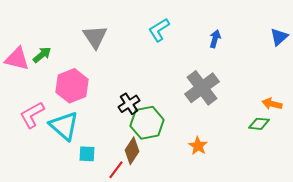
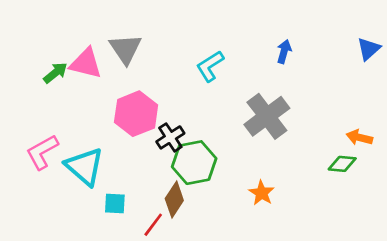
cyan L-shape: (159, 30) -> (210, 66), moved
pink triangle: (17, 59) -> (86, 63), moved
pink hexagon: (72, 86) -> (136, 114), moved

